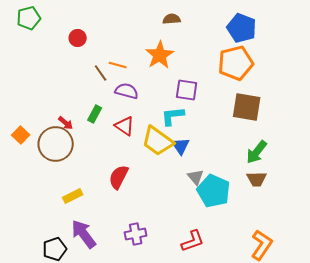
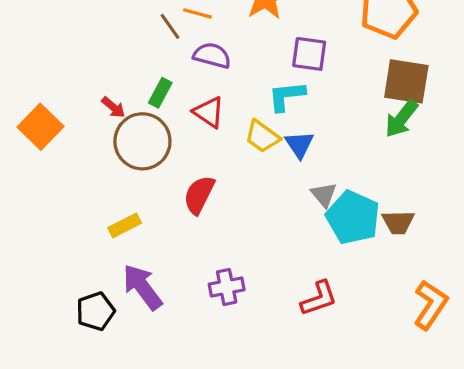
orange square: (21, 135) -> (40, 127), size x1.5
yellow trapezoid: (158, 141) -> (262, 136), size x0.7
brown circle: (56, 144) -> (142, 141), moved
green arrow: (257, 152) -> (401, 119), moved
brown trapezoid: (257, 179) -> (398, 222), moved

